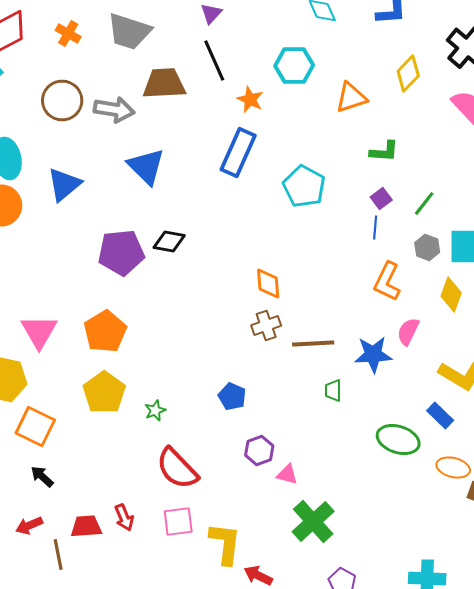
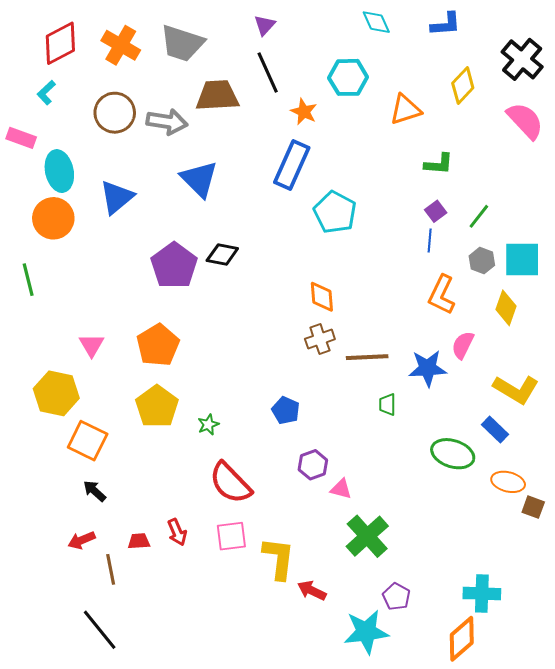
orange cross: (68, 34) -> (121, 45), size x1.5
cyan pentagon: (304, 186) -> (335, 212), moved
purple pentagon: (121, 252) -> (174, 266), turned -30
pink triangle: (39, 332) -> (92, 345), size x0.7
red trapezoid: (86, 526) -> (139, 541), size x0.7

